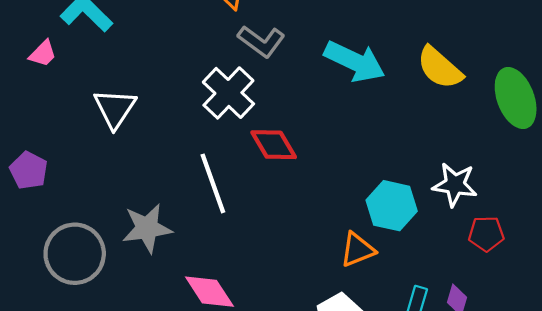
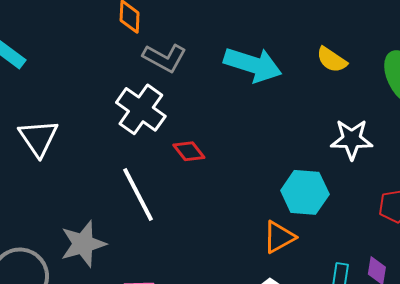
yellow semicircle: (440, 68) -> (332, 60), size x0.7
red diamond: (274, 145) -> (189, 151), size x0.7
white star: (455, 185) -> (352, 139), moved

